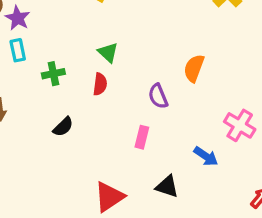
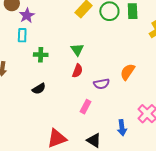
red semicircle: (100, 84) -> (77, 71), moved
purple semicircle: (158, 96) -> (101, 84), turned -91
blue arrow: (206, 156) -> (122, 128), turned 35

